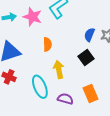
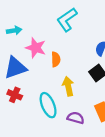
pink star: (32, 17) -> (36, 48), moved

